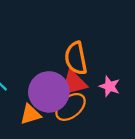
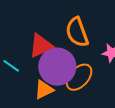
red triangle: (74, 83) -> (41, 46), moved

